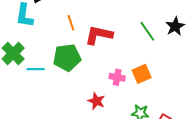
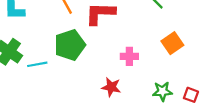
orange square: (142, 74) -> (172, 43), moved

